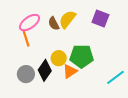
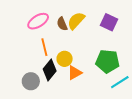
orange line: (26, 38) -> (44, 47), moved
green pentagon: (82, 56) -> (108, 61), moved
gray circle: (26, 74) -> (31, 81), moved

